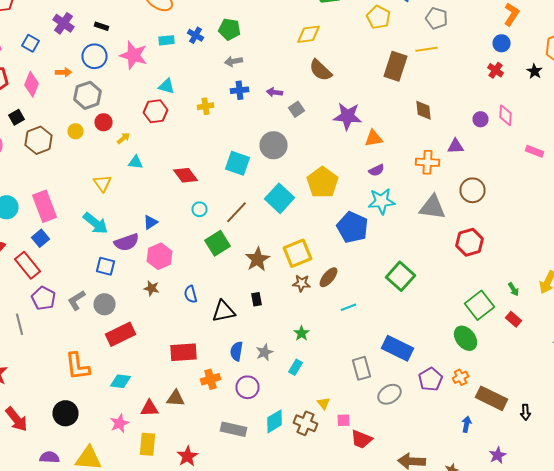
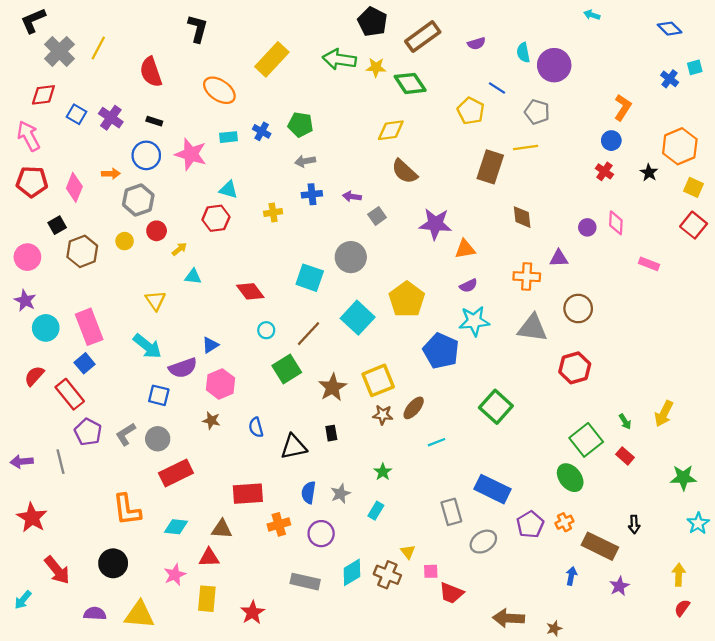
blue square: (30, 43) -> (77, 114), moved
brown triangle: (176, 398) -> (222, 529), moved
black arrow: (526, 412) -> (634, 524), moved
purple star: (498, 455) -> (619, 586), moved

